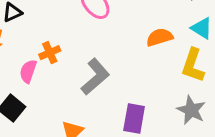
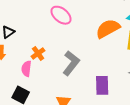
orange semicircle: (160, 37) -> (108, 29), size x1.4

